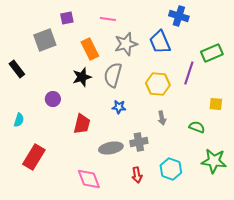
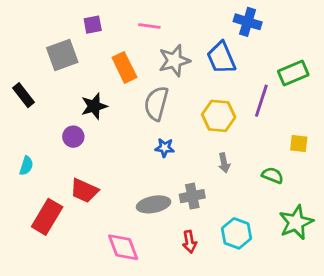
black star: (82, 77) -> (94, 106), moved
red trapezoid: (82, 124) -> (84, 191), moved, turned 100
green star: (214, 161) -> (296, 222), turned -30

